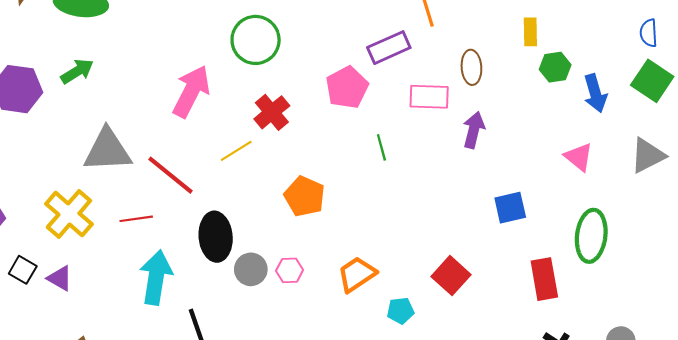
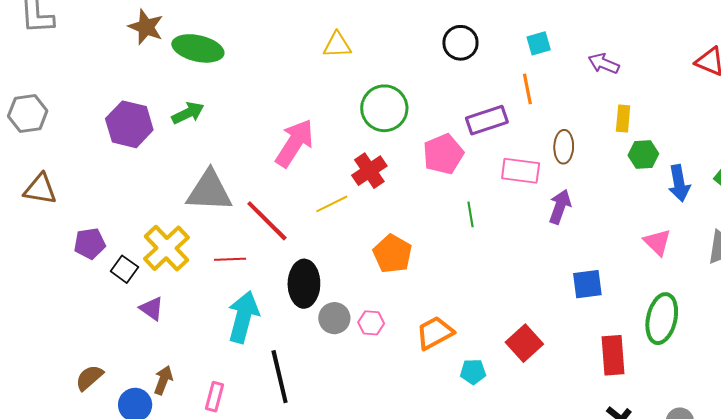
green circle: (256, 40) -> (384, 108), moved
black square: (23, 270) -> (124, 269), moved

